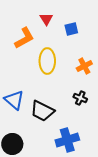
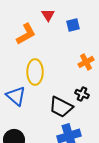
yellow ellipse: (47, 61) -> (35, 72), moved
black trapezoid: (42, 111) -> (61, 107), moved

